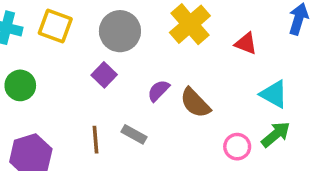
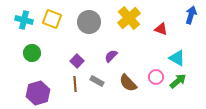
purple square: (104, 75) -> (77, 61), moved
brown semicircle: (195, 103) -> (128, 83), moved
pink circle: (237, 147) -> (156, 77), moved

